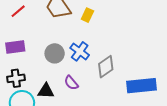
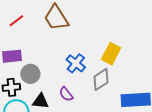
yellow rectangle: (87, 15) -> (111, 54), moved, size x1.5
gray circle: (55, 53) -> (30, 74), moved

